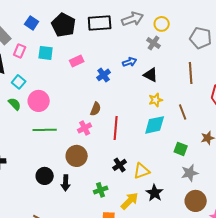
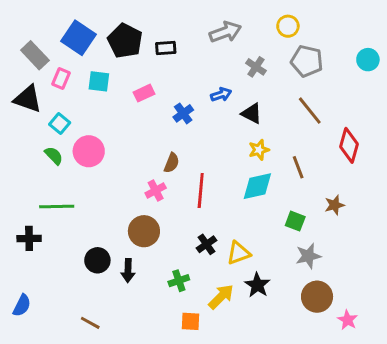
blue square: (32, 23) -> (79, 38), size x1.6
black rectangle: (100, 23) -> (166, 48), moved, size x0.6
yellow circle: (162, 24) -> (288, 26), moved
gray pentagon: (201, 38) -> (307, 61), moved
brown line: (191, 73) -> (310, 111), turned -35
green line: (45, 130) -> (57, 206), moved

